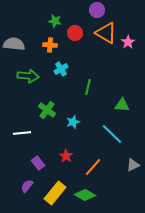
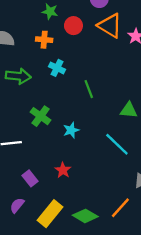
cyan cross: (61, 69) -> (57, 68), turned -32
green line: (88, 87) -> (89, 89), turned -35
orange line: (93, 167) -> (120, 208), moved

